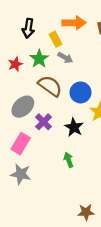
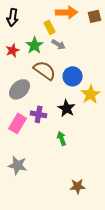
black arrow: (28, 28) -> (13, 17), moved
purple cross: (44, 122) -> (39, 114), moved, turned -35
gray star: (21, 174) -> (18, 165), moved

